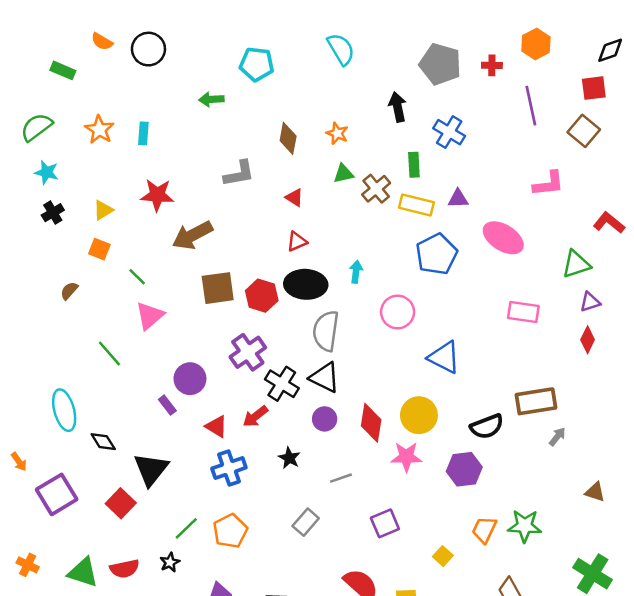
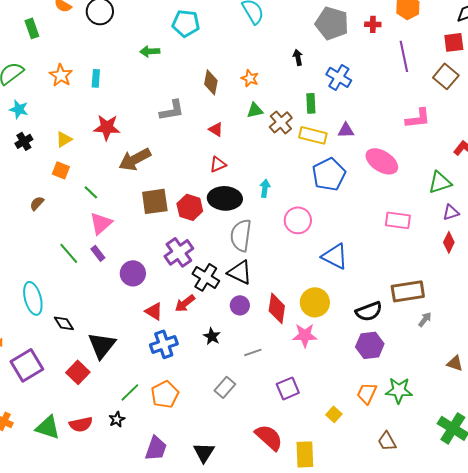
green rectangle: (63, 70) -> (32, 28), turned 48
black arrow: (398, 107) -> (298, 57), size x0.7
purple rectangle: (167, 405) -> (98, 253), moved
purple hexagon: (464, 469) -> (370, 345), moved

